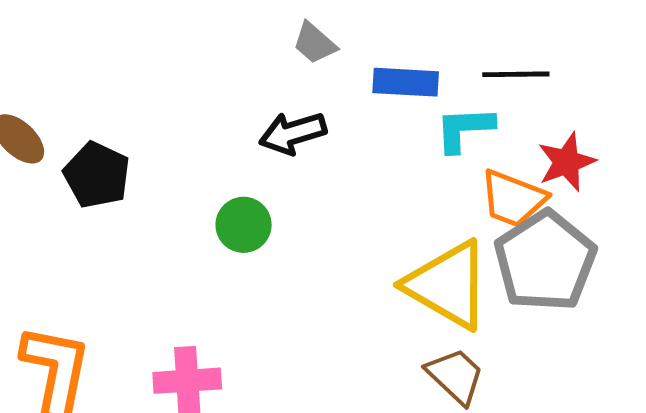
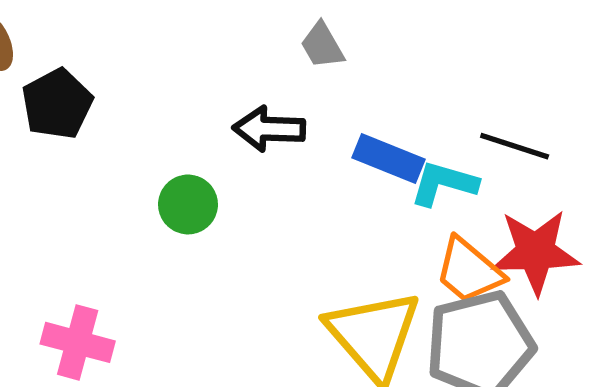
blue rectangle: (406, 82) -> (389, 159), moved
red star: (567, 162) -> (536, 252), size x1.4

